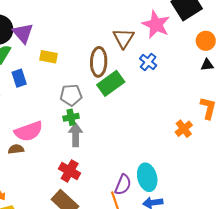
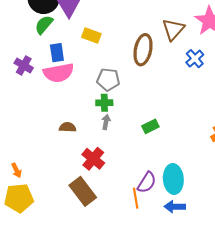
green rectangle: (111, 83) -> (150, 126), moved, size x0.6
pink semicircle: (29, 131) -> (58, 73), moved
gray arrow: (76, 135) -> (106, 122), size x0.6
brown semicircle: (16, 149) -> (68, 127), moved

